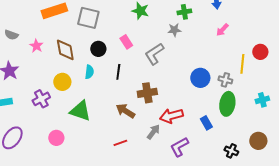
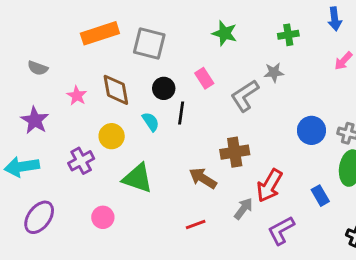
gray star: (174, 30) -> (274, 72), moved
pink star: (36, 46) -> (77, 96), moved
cyan semicircle: (89, 72) -> (151, 122), turned -40
black line: (118, 72) -> (181, 113), moved
red arrow: (171, 116) -> (269, 185), turned -45

